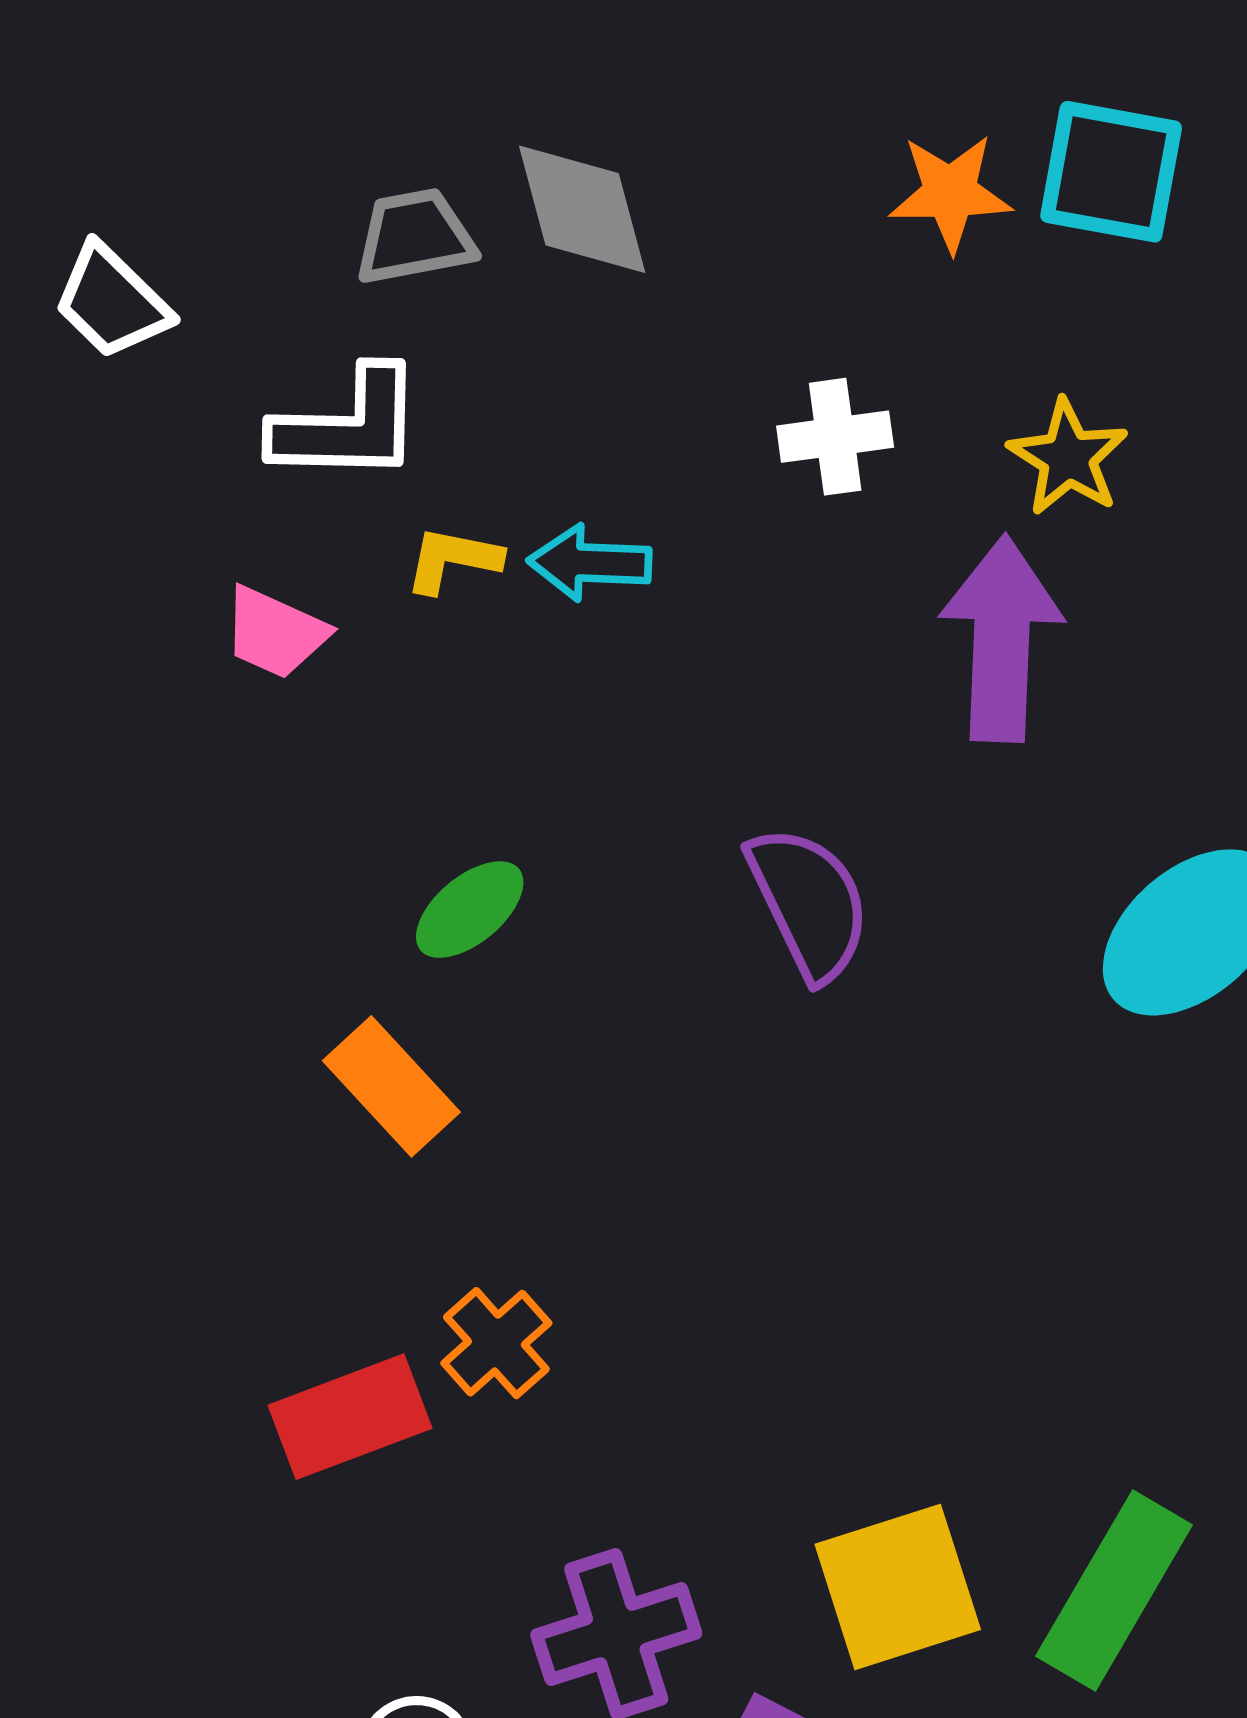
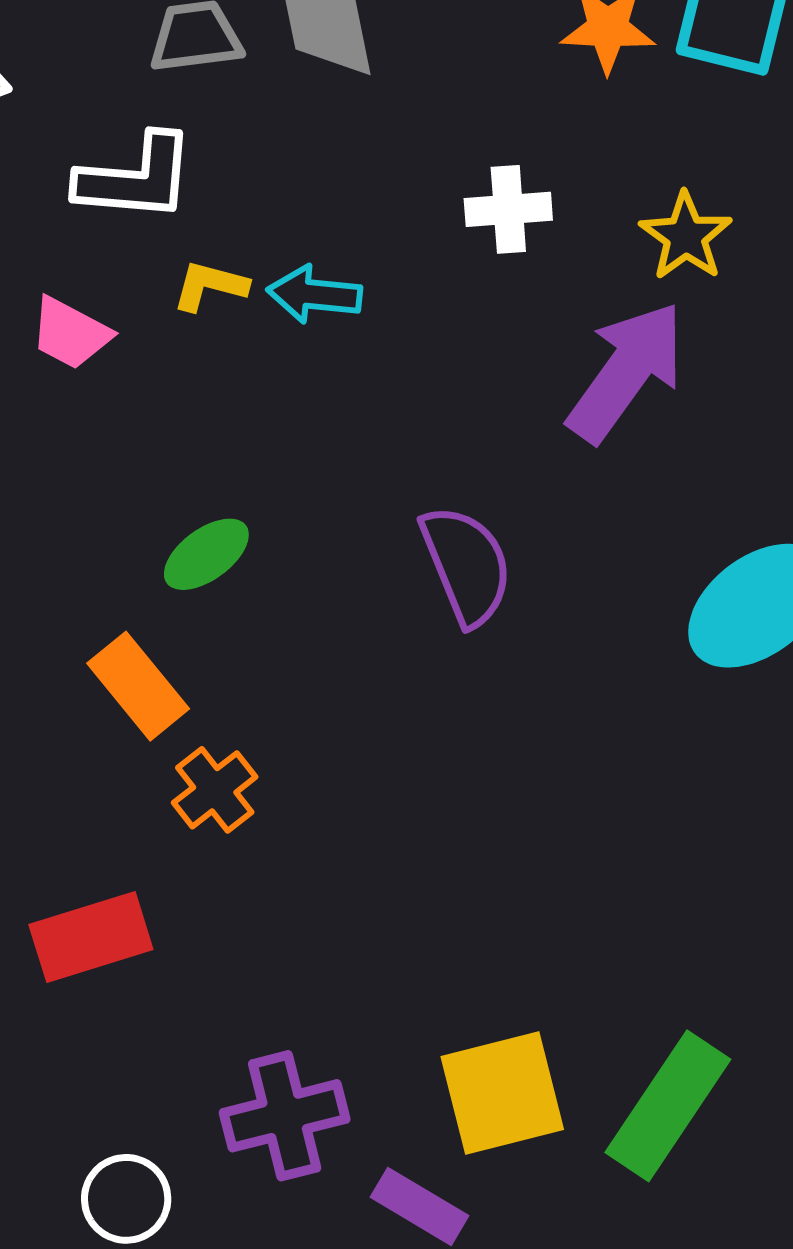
purple arrow: (1001, 639) -> (626, 372), turned 30
orange cross: (496, 1343) -> (215, 790), moved

